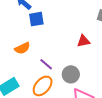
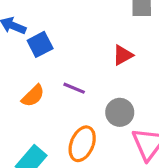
purple line: (46, 64) -> (74, 88), moved

